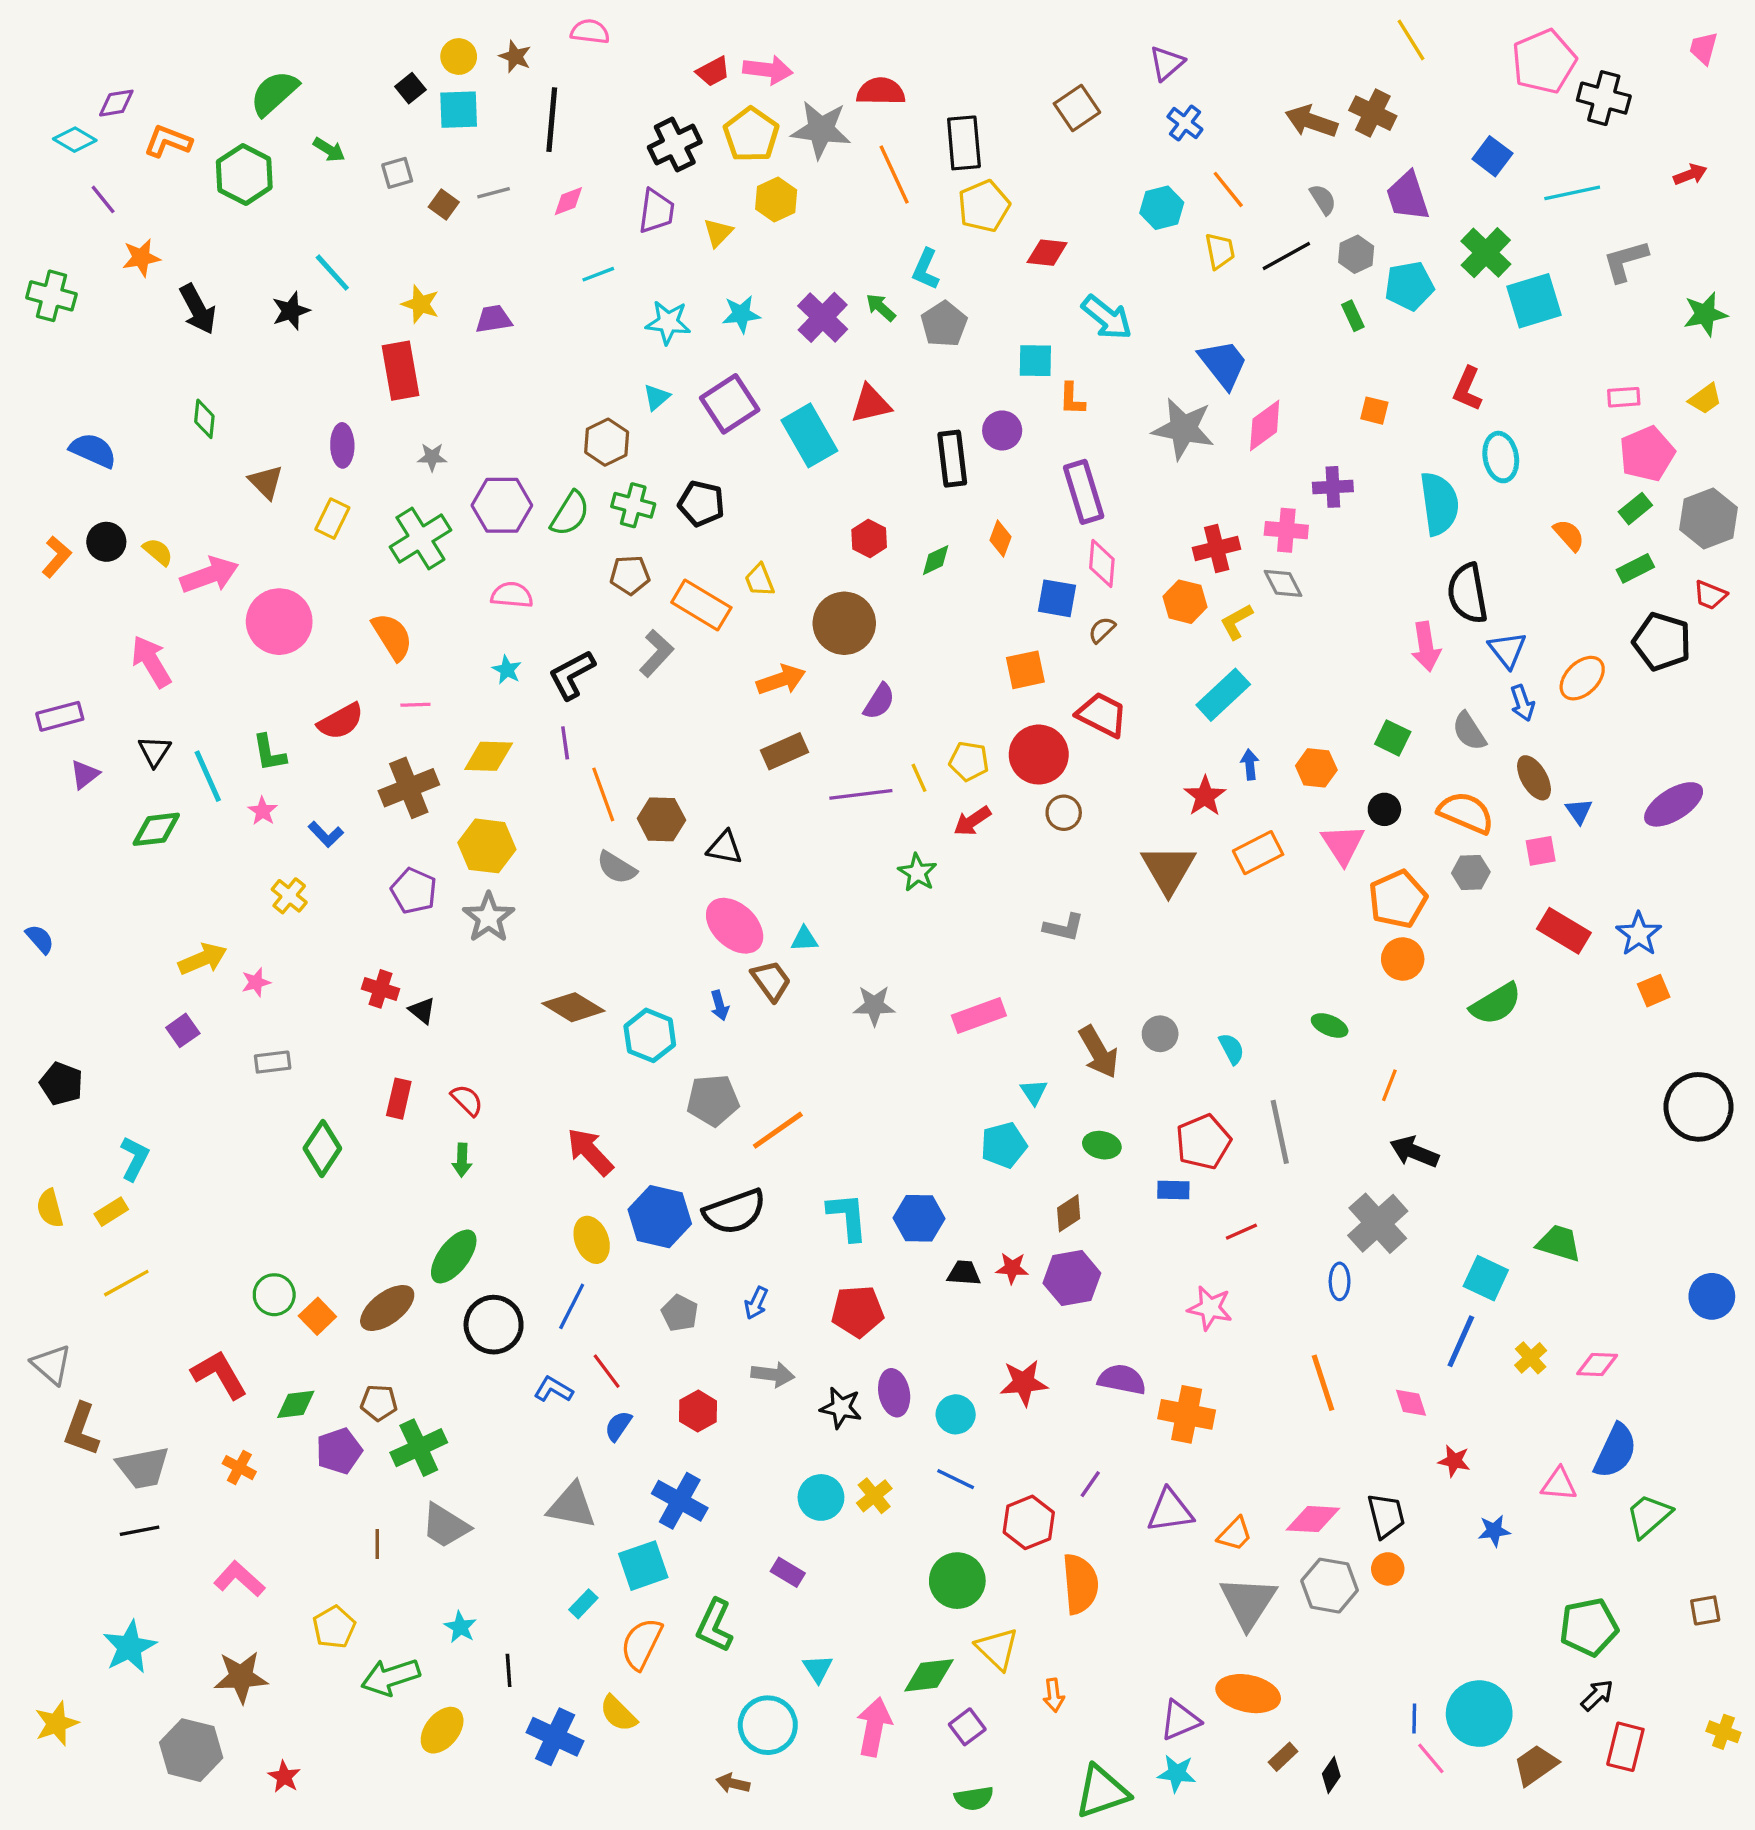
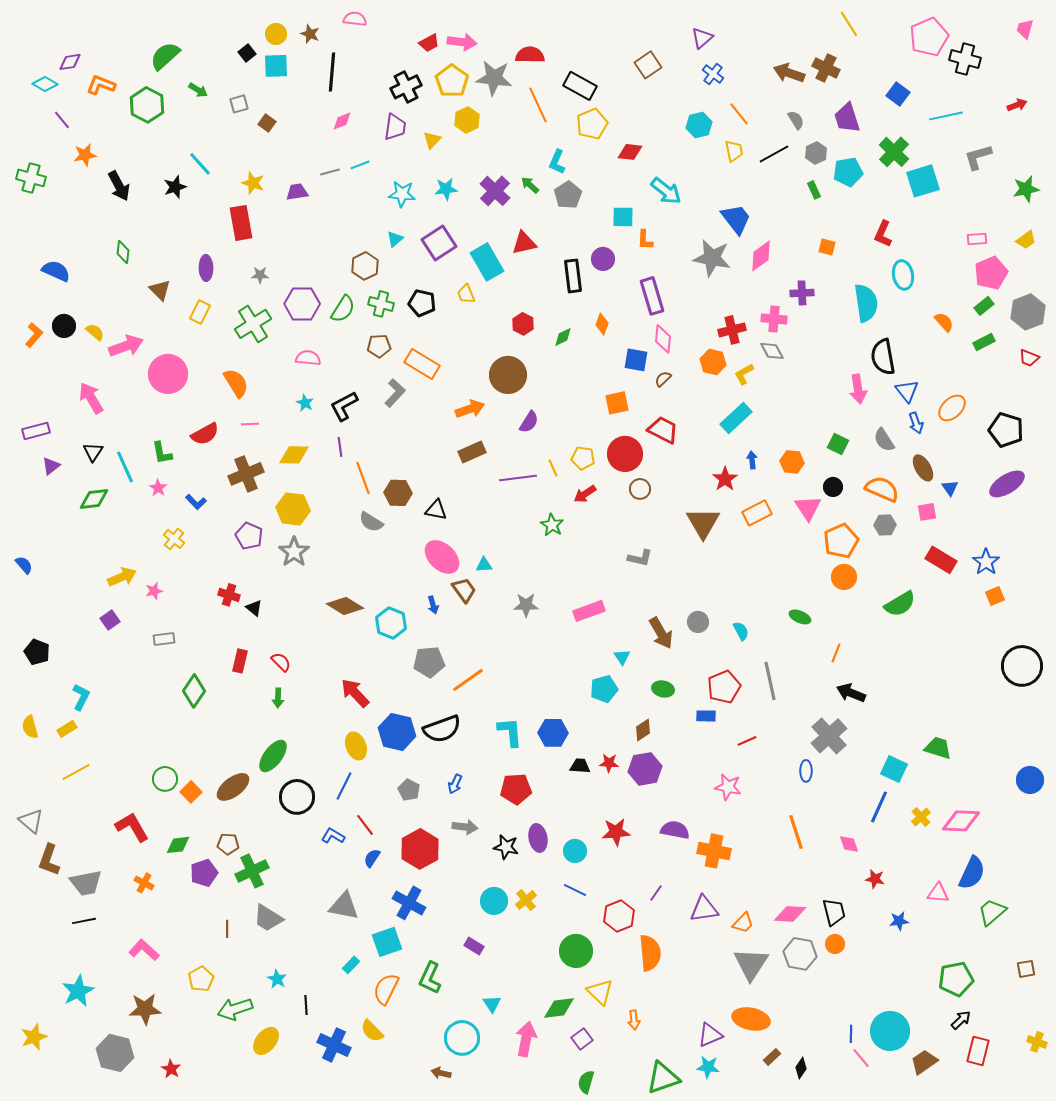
black rectangle: (964, 143) -> (580, 86), turned -56
gray line: (494, 193) -> (330, 172), moved
yellow trapezoid: (759, 580) -> (466, 294), moved
black pentagon: (1662, 642) -> (1006, 430), moved
pink diamond: (1597, 1365) -> (961, 821), size x1.5
red hexagon: (698, 1411) -> (420, 849), size x1.6
green semicircle: (974, 1798) -> (586, 1082), turned 115

